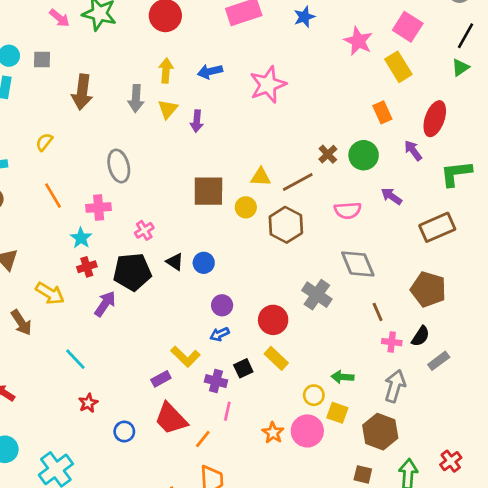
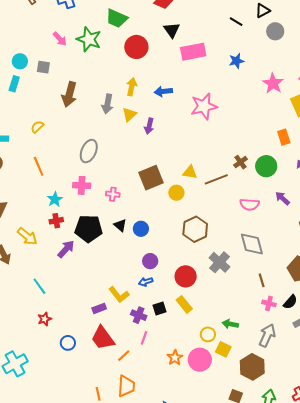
gray ellipse: (119, 166) -> (89, 151), turned 30
brown square: (208, 191) -> (151, 178), turned -30
pink cross: (99, 208) -> (82, 185), moved
brown hexagon: (286, 225) -> (195, 229), moved
pink cross: (144, 230) -> (113, 194), moved, turned 32

